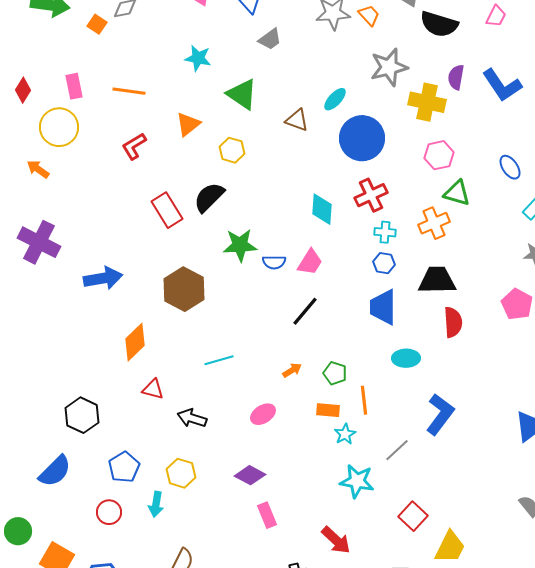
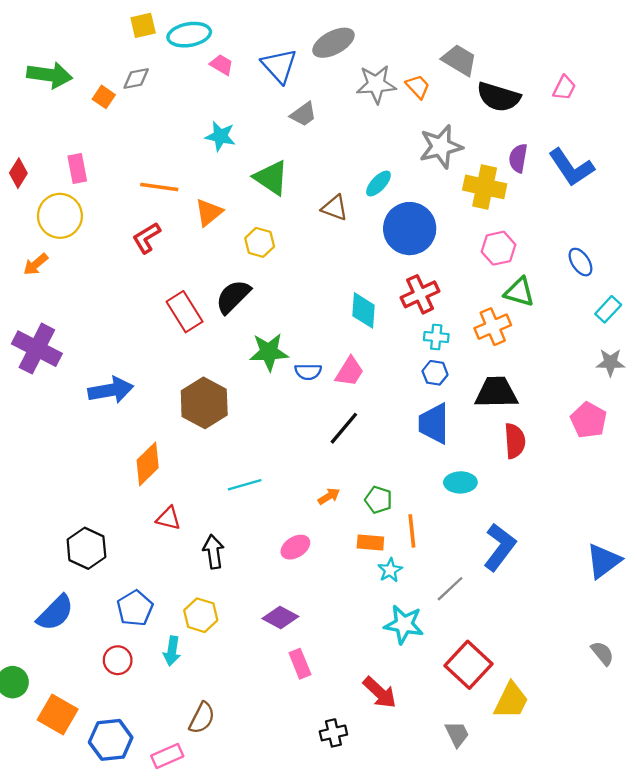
orange line: (129, 91) -> (159, 187), moved
orange arrow: (38, 169) -> (36, 264), turned -75
black arrow: (192, 418) -> (213, 552), turned 64
red square: (413, 516) -> (469, 665), size x1.4

